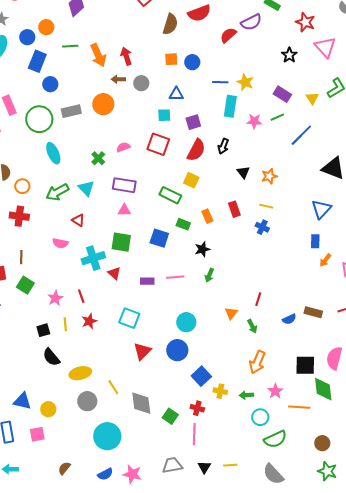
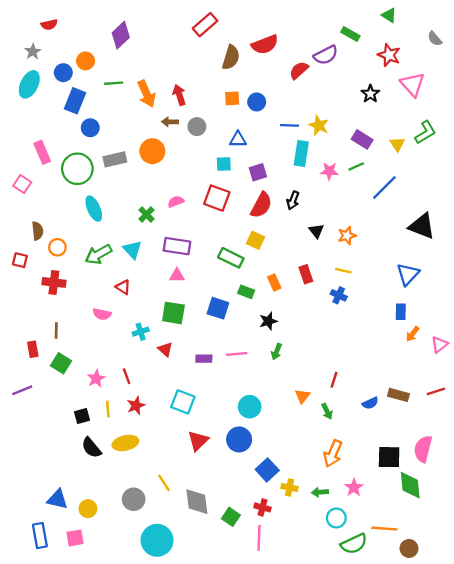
cyan cross: (93, 258) -> (141, 332), size x0.6
yellow ellipse: (80, 373) -> (125, 443), moved
orange line: (299, 407) -> (384, 529), moved

